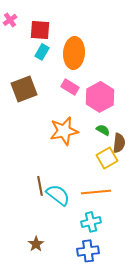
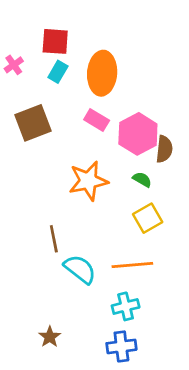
pink cross: (10, 20) -> (14, 65), moved
brown semicircle: (119, 143) -> (164, 149), moved
brown line: (40, 186) -> (54, 239), moved

